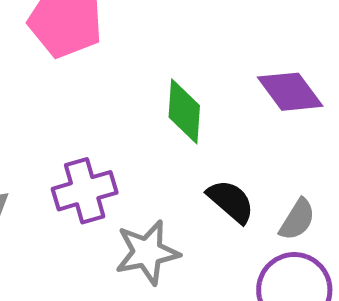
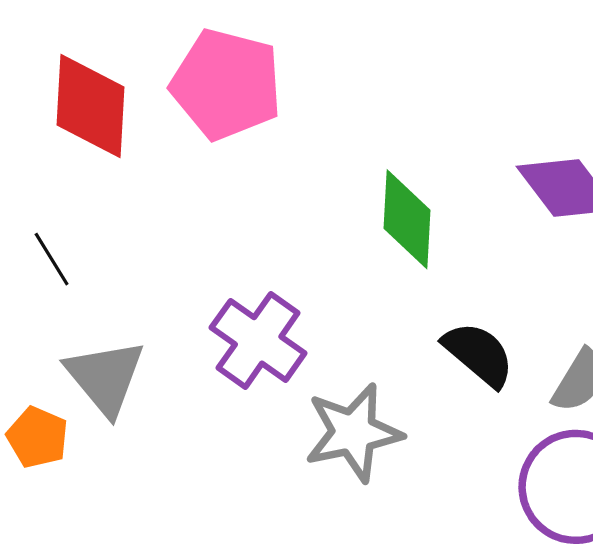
purple cross: (85, 191) -> (258, 340), turned -38

